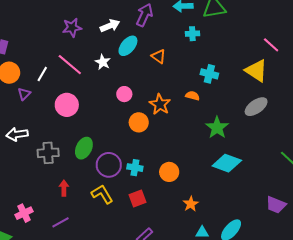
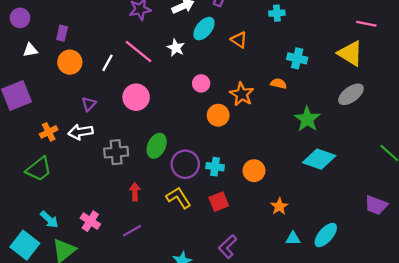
pink line: (271, 45) -> (366, 24), turned -30
purple triangle: (24, 94) -> (89, 104), moved
pink cross: (24, 213) -> (90, 221), turned -30

